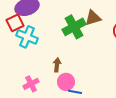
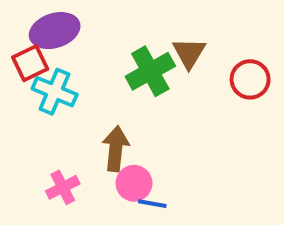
brown triangle: (93, 18) -> (189, 53), turned -42
brown arrow: (57, 65) -> (116, 149), size x1.5

